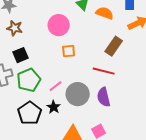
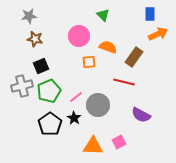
orange semicircle: (105, 13) -> (108, 47), moved
purple semicircle: (104, 97) -> (141, 115), moved, turned -48

